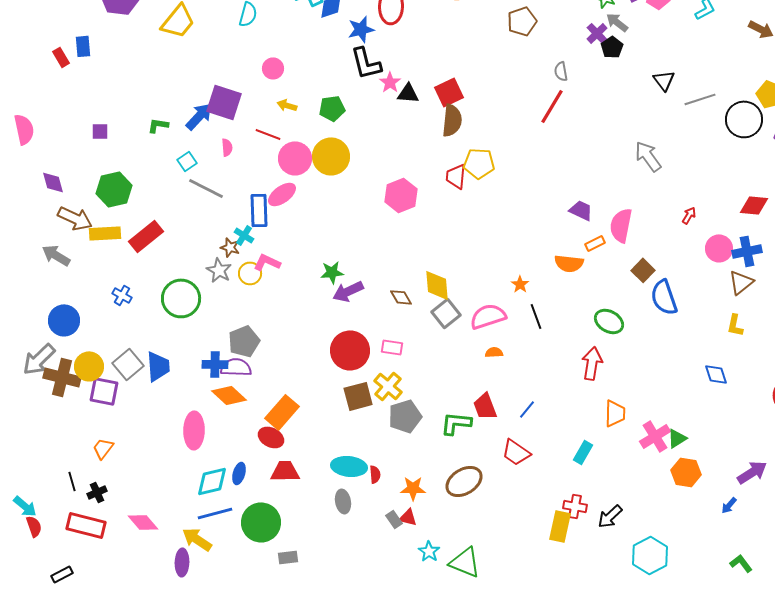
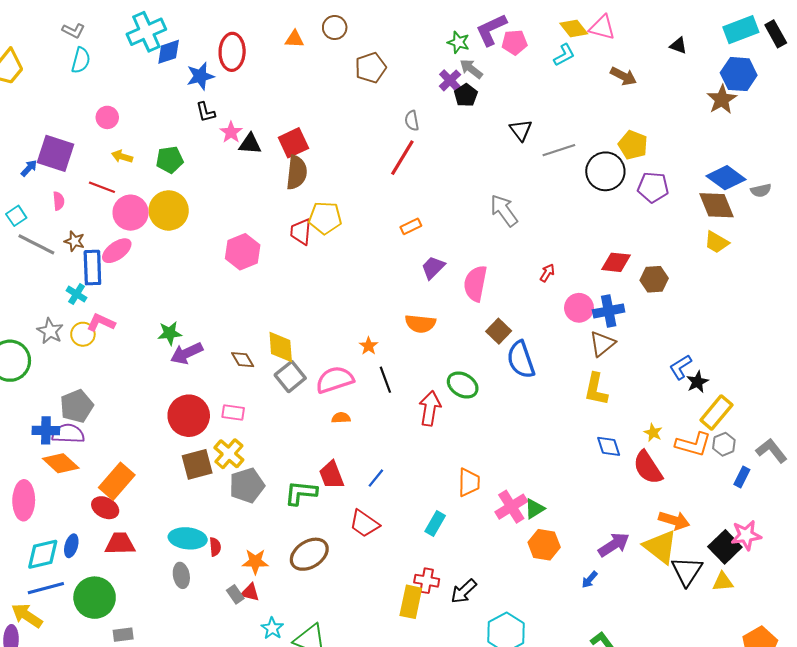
black L-shape: (366, 63) -> (206, 112), size x0.6
blue arrow: (199, 116) -> (29, 168), size x0.6
purple trapezoid: (581, 210) -> (433, 268), turned -70
orange rectangle: (595, 243) -> (411, 226), moved
brown star: (230, 247) -> (74, 241), moved
yellow L-shape: (735, 325) -> (596, 389), size x1.4
red arrow: (592, 363) -> (430, 408), moved
blue diamond: (716, 374) -> (609, 446), moved

